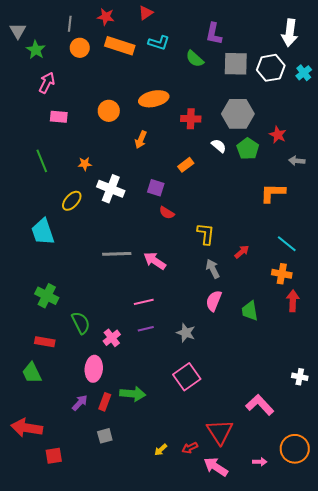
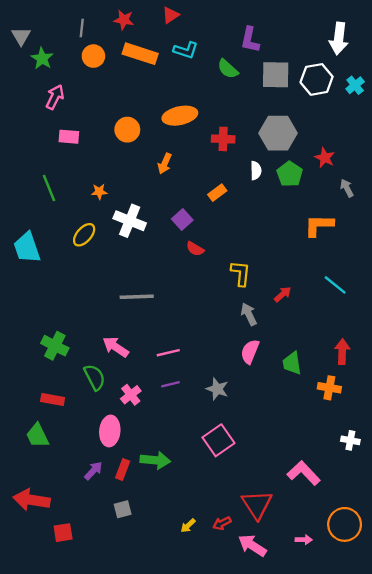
white semicircle: (219, 146) -> (256, 171), turned 49
gray arrow: (297, 161) -> (347, 188), turned 56
purple square: (156, 188) -> (182, 220), turned 30
cyan trapezoid: (43, 232) -> (27, 248), moved
pink arrow: (155, 261) -> (116, 347), moved
orange cross: (282, 274) -> (329, 388), moved

